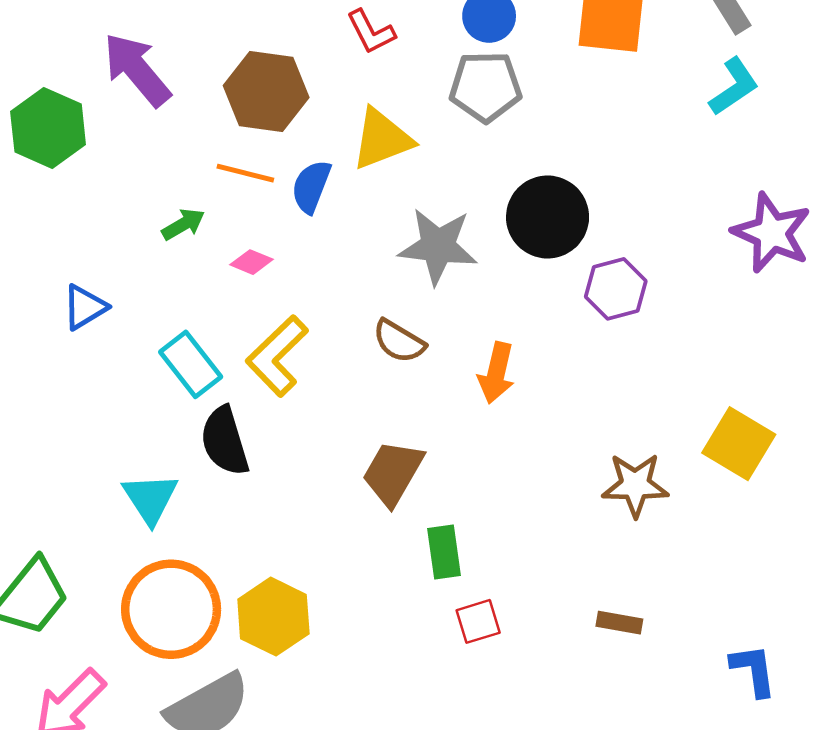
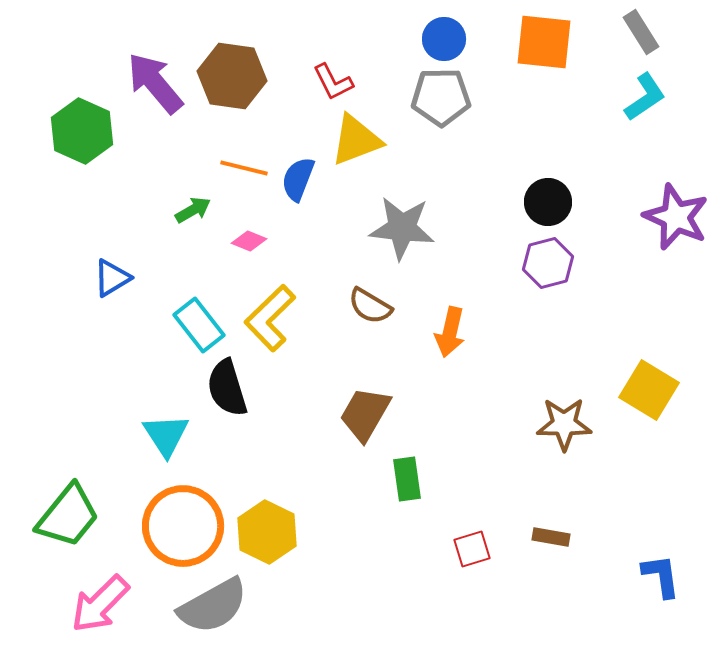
red L-shape: (371, 32) -> (333, 82), moved
brown hexagon: (266, 92) -> (232, 76), moved
black circle: (548, 217) -> (548, 202), moved, size x0.7
red square: (478, 621) -> (472, 549), moved

